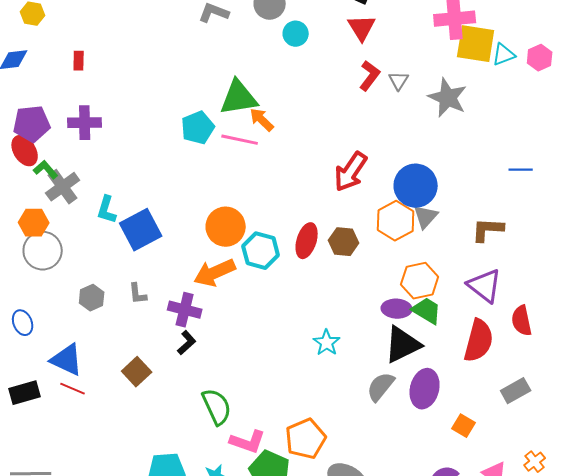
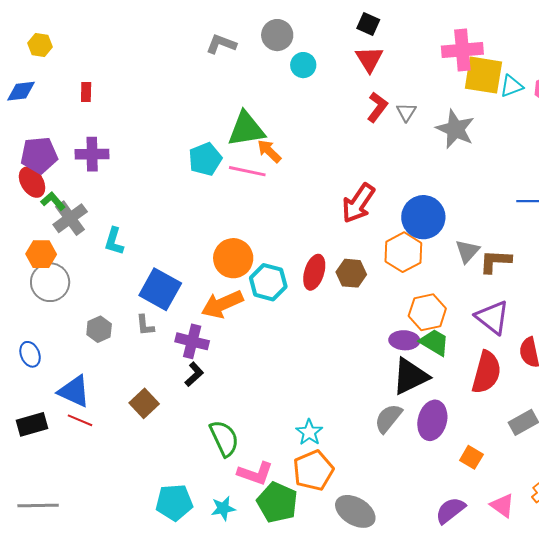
gray triangle: (426, 217) -> (467, 251), moved
blue square: (141, 230) -> (160, 289), moved, turned -33
cyan star: (327, 343) -> (309, 432), moved

